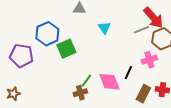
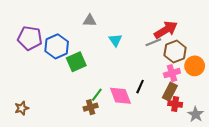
red arrow: (153, 18) -> (166, 30), turned -80
purple pentagon: (21, 56) -> (30, 38), moved
pink cross: (149, 60) -> (172, 73), moved
brown rectangle: (143, 94) -> (170, 92), moved

